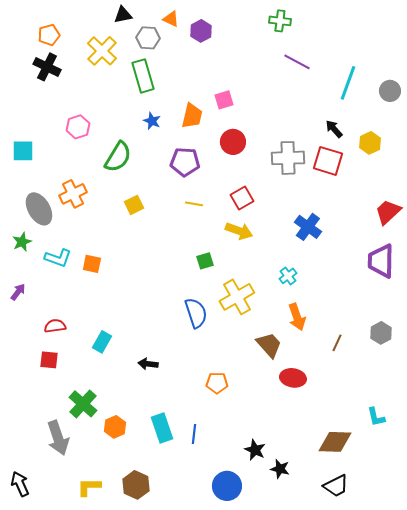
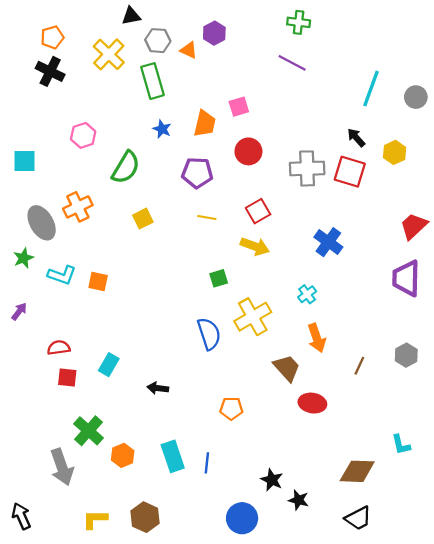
orange triangle: (171, 19) -> (189, 50), moved
purple line: (297, 62) -> (292, 63), moved
red square: (49, 360) -> (67, 377), moved

